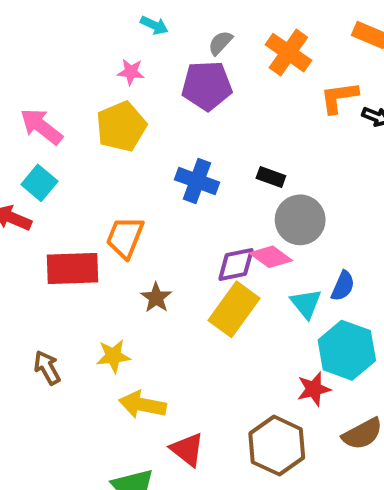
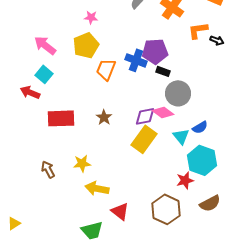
purple pentagon: (207, 86) -> (155, 51), moved
blue cross: (197, 181) -> (136, 60), moved
orange trapezoid: (125, 237) -> (106, 69), moved
blue semicircle: (343, 286) -> (200, 127), turned 35
brown star: (156, 298) -> (104, 117), moved

